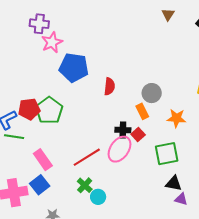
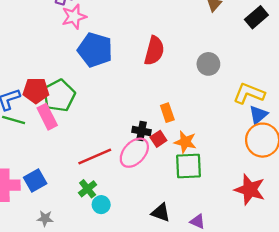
red semicircle: (109, 86) -> (154, 51), moved, size x1.4
gray circle: (152, 93) -> (208, 64), moved
orange star: (177, 118) -> (185, 142), moved
pink rectangle: (43, 160) -> (47, 117), moved
black triangle: (174, 183) -> (161, 213), moved

